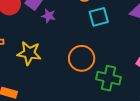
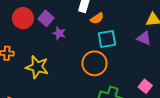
orange circle: (82, 58) -> (95, 63), moved

